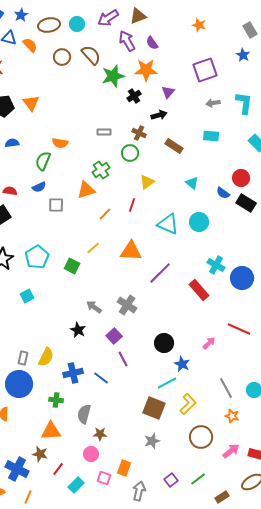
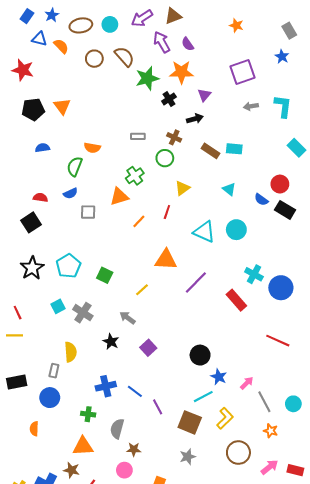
cyan rectangle: (211, 136) -> (234, 149), moved
yellow line: (93, 248) -> (142, 290), moved
gray cross: (127, 305) -> (83, 313), moved
pink arrow: (209, 343) -> (247, 383), moved
yellow semicircle: (46, 357) -> (70, 352), moved, turned -30
purple line: (123, 359) -> (158, 407), moved
blue circle: (19, 384) -> (50, 398), size x0.7

